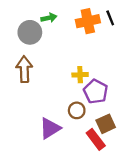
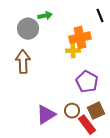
orange cross: (88, 21) -> (80, 38), moved
yellow cross: (80, 75) -> (73, 51), moved
brown circle: (77, 110) -> (72, 111), moved

